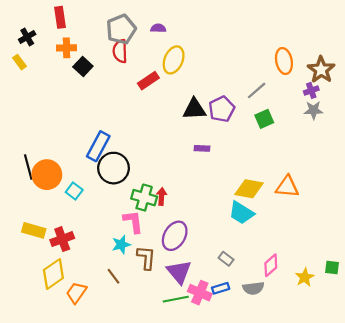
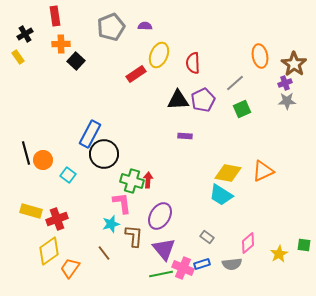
red semicircle: (120, 51) -> (193, 63), moved
orange circle: (47, 175) -> (43, 160), size x0.7
orange triangle: (287, 187) -> (263, 171), turned -30

